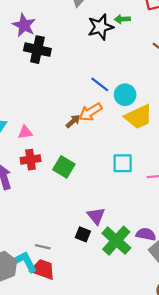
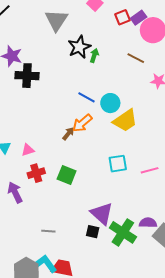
green arrow: (122, 19) -> (94, 55), moved, turned 120
purple triangle: (96, 216) -> (102, 214), size x1.4
gray line: (43, 247) -> (48, 231), moved

